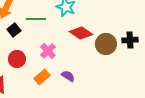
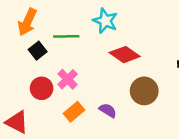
brown circle: (106, 44) -> (144, 91), moved
pink cross: (48, 51) -> (68, 79), moved

